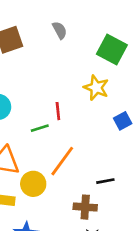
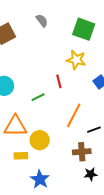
red line: (58, 111) -> (59, 81), moved
orange line: (62, 161) -> (74, 115), moved

